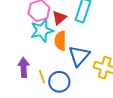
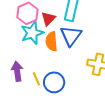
blue triangle: (79, 56) -> (71, 36), moved

